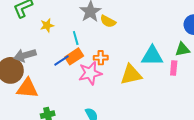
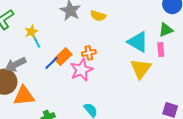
yellow semicircle: (108, 21) -> (98, 16), moved
cyan line: (76, 38) -> (36, 41), moved
cyan triangle: (152, 56) -> (138, 42), turned 40
yellow triangle: (131, 75) -> (141, 69), moved, turned -30

